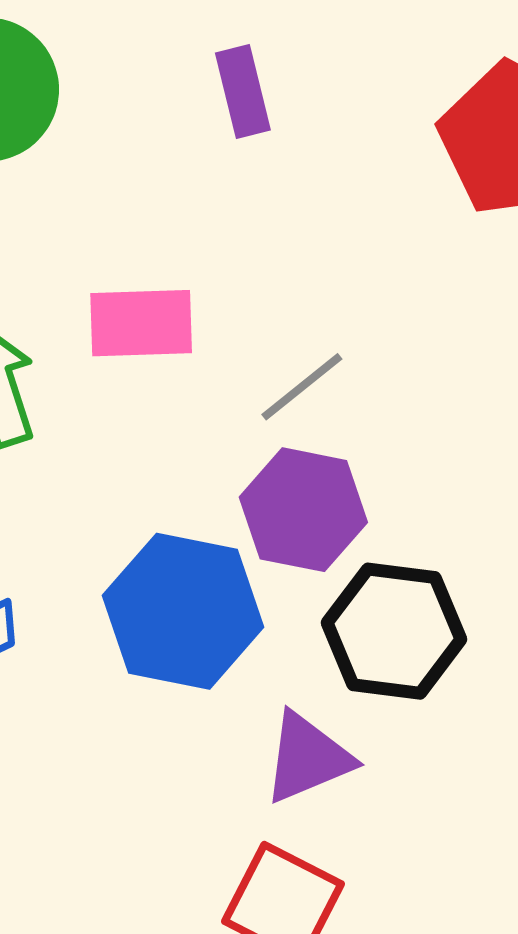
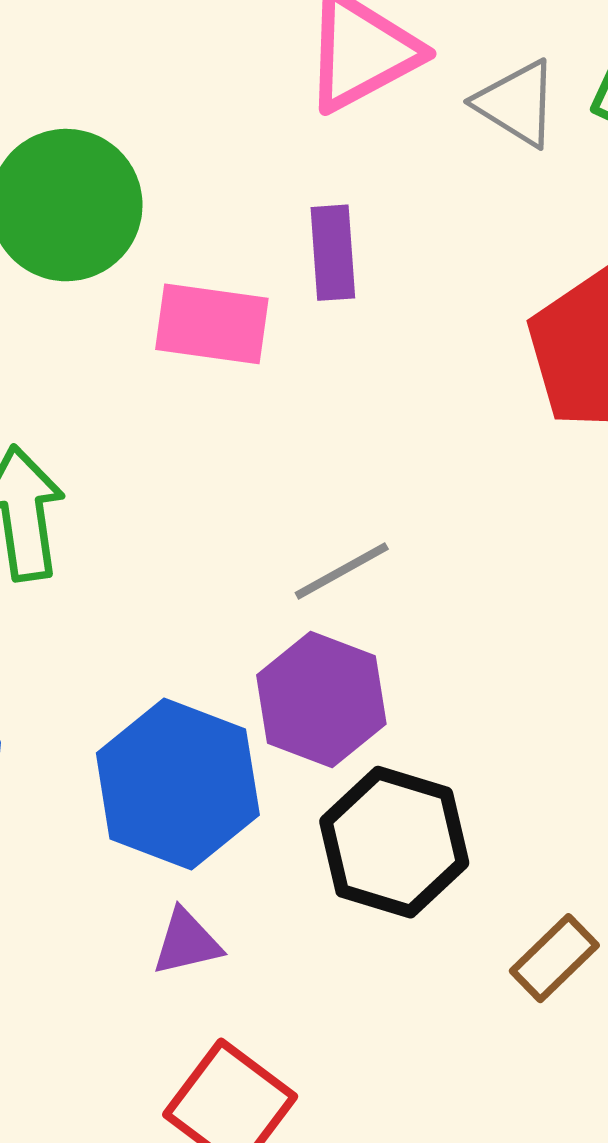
pink rectangle: (141, 323) -> (212, 324), moved
purple triangle: (308, 758) -> (187, 942), moved, size x0.7

